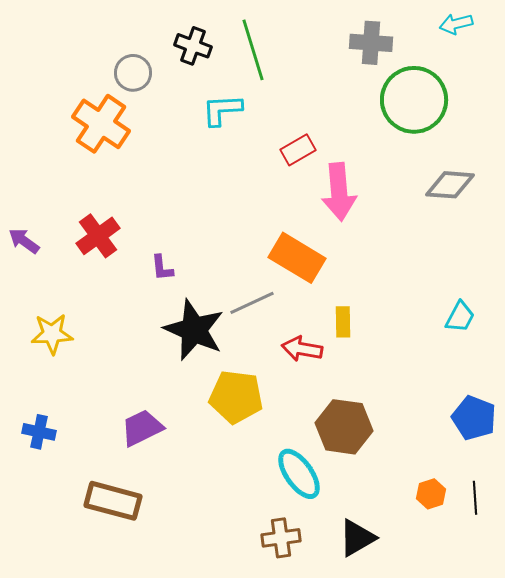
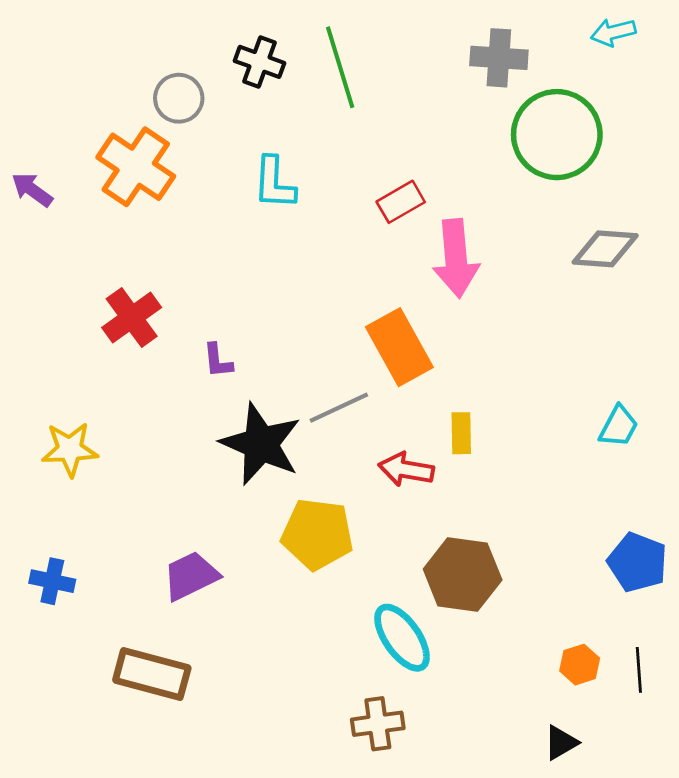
cyan L-shape: (222, 110) -> (274, 183), moved, turned -84
purple arrow: (24, 241) -> (32, 190), moved
orange rectangle: (297, 258) -> (399, 347), turned 30
black triangle: (357, 538) -> (561, 743), moved, size x0.7

